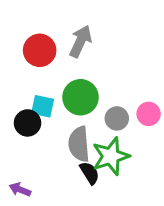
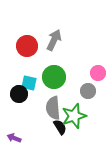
pink circle: (149, 114) -> (98, 73), moved
gray circle: (117, 118) -> (88, 91), moved

